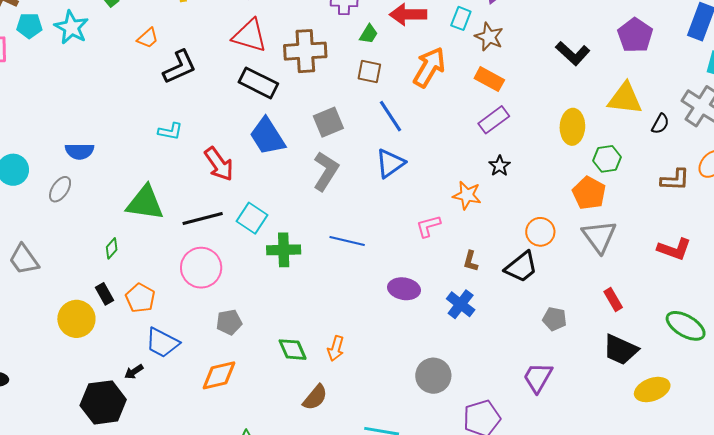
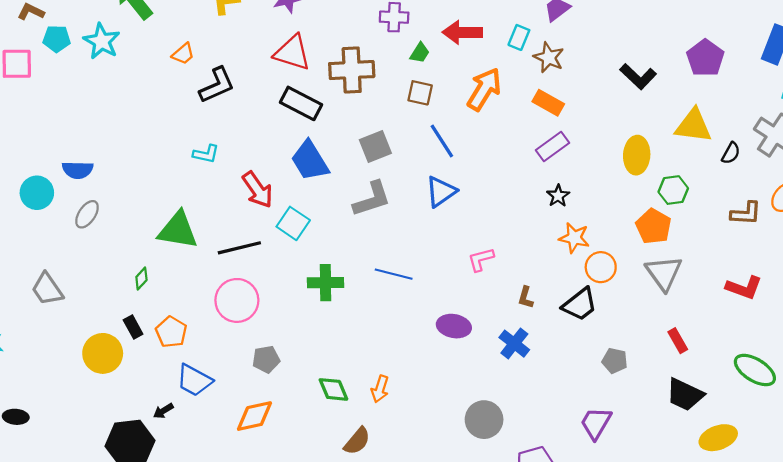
blue semicircle: (79, 151) -> (78, 170), moved
gray L-shape: (326, 171) -> (372, 199), turned 39
orange star: (467, 195) -> (574, 238), moved
cyan square: (252, 218) -> (293, 223), moved

